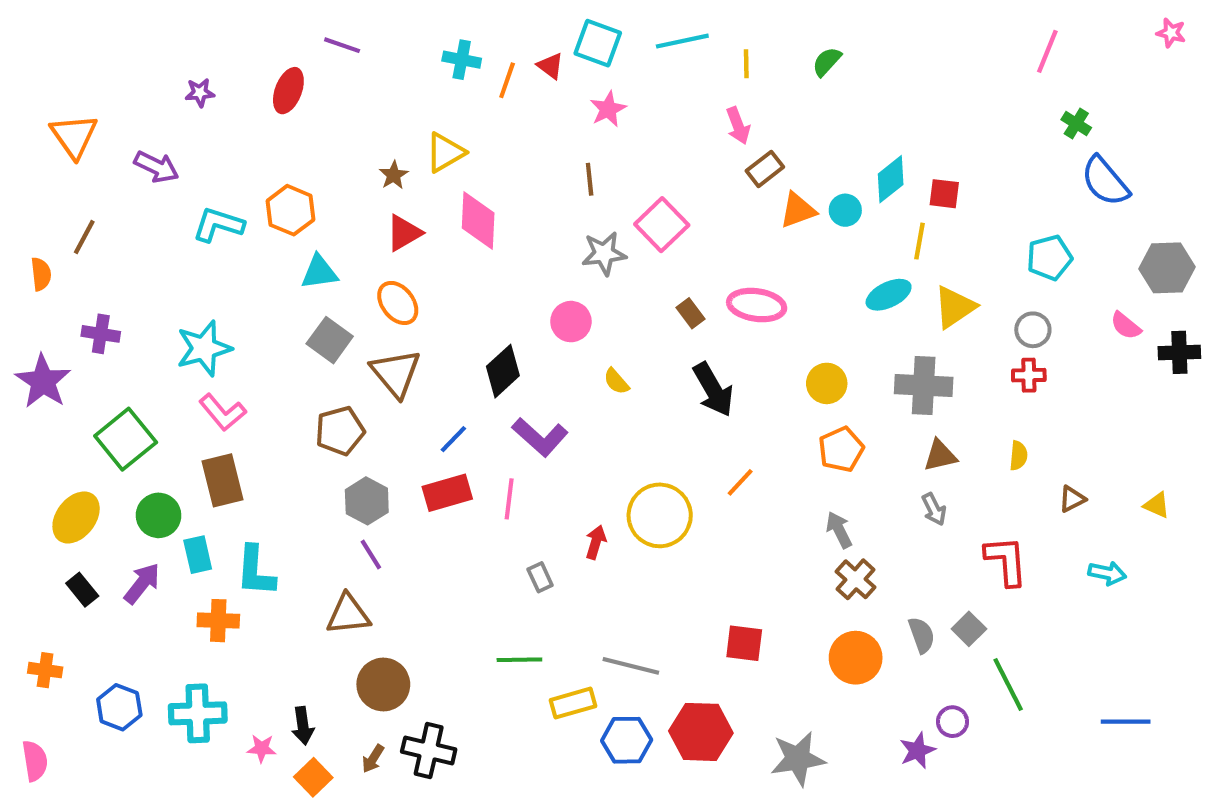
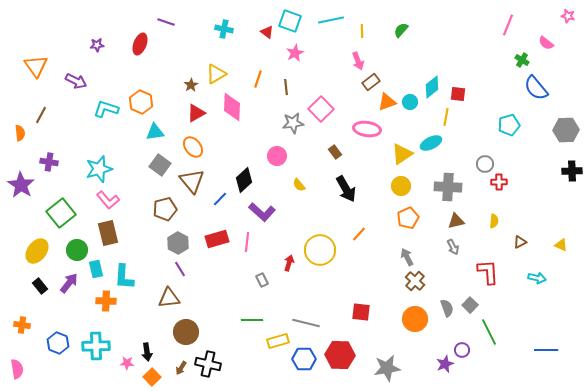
orange line: (507, 80) -> (258, 79), moved
pink ellipse: (757, 305) -> (367, 129), moved
yellow triangle: (955, 307) -> (402, 154), moved
pink semicircle: (1126, 326) -> (546, 43), moved
gray circle: (1033, 330) -> (485, 164), moved
blue line: (453, 439) -> (220, 199), moved

